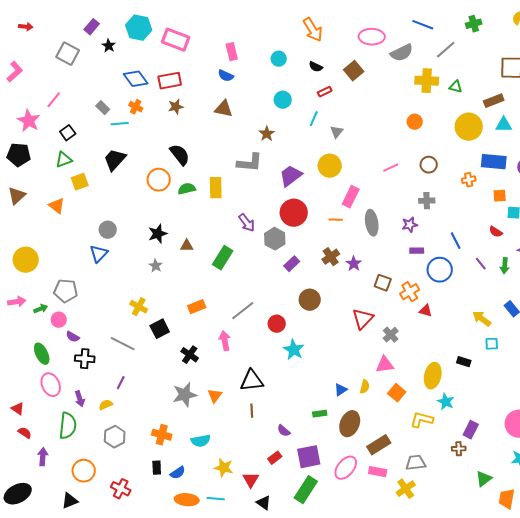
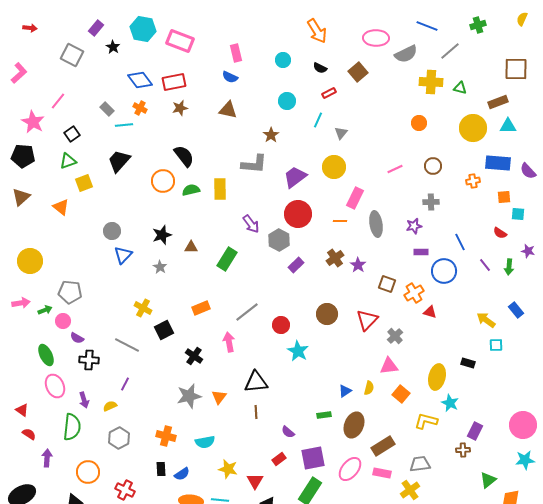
blue triangle: (99, 254) -> (123, 255), moved
brown circle: (310, 300) -> (327, 314), moved

